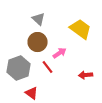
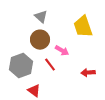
yellow trapezoid: (80, 29) -> (83, 27), turned -145
pink arrow: (60, 53) -> (62, 51), turned 64

